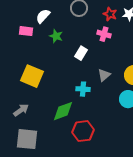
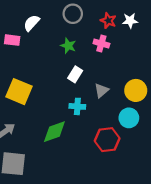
green star: (56, 36) -> (68, 46), moved
white rectangle: (81, 53) -> (75, 74), moved
red hexagon: (83, 131) -> (107, 140), moved

